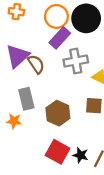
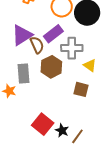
purple rectangle: (60, 38) -> (53, 34), moved
brown hexagon: (58, 113) -> (51, 67), moved

